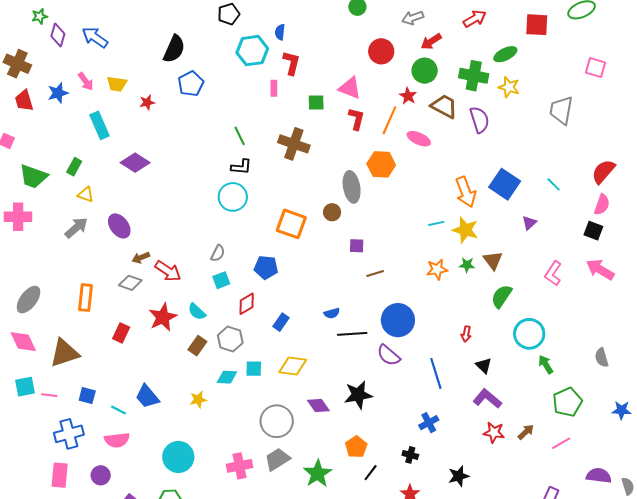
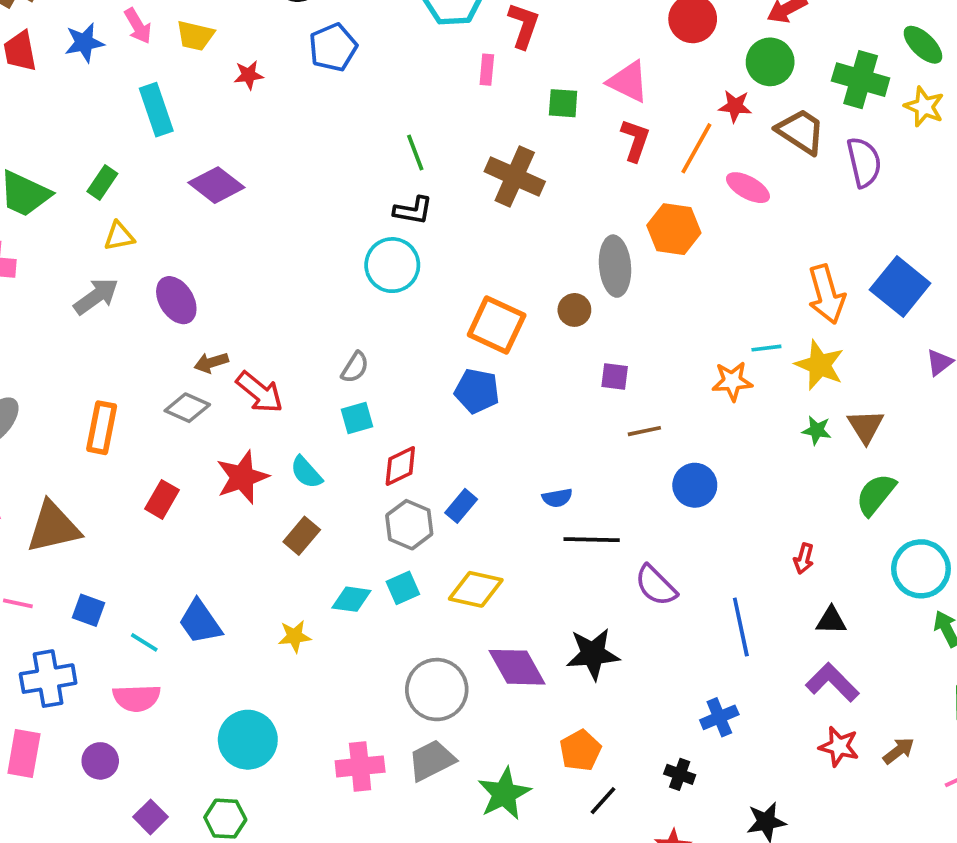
green ellipse: (505, 54) -> (923, 45), turned 65
red star: (408, 96) -> (735, 106), turned -30
yellow triangle: (86, 195) -> (119, 236), turned -36
blue pentagon: (266, 267) -> (477, 391), moved
orange star: (437, 269) -> (732, 381), moved
blue circle: (398, 320) -> (695, 485), moved, size x0.7
gray hexagon: (230, 339) -> (409, 525), moved
black triangle: (484, 366) -> (831, 620), turned -48
cyan square: (254, 369) -> (403, 588), turned -30
purple diamond: (318, 406) -> (517, 667), size x1.4

